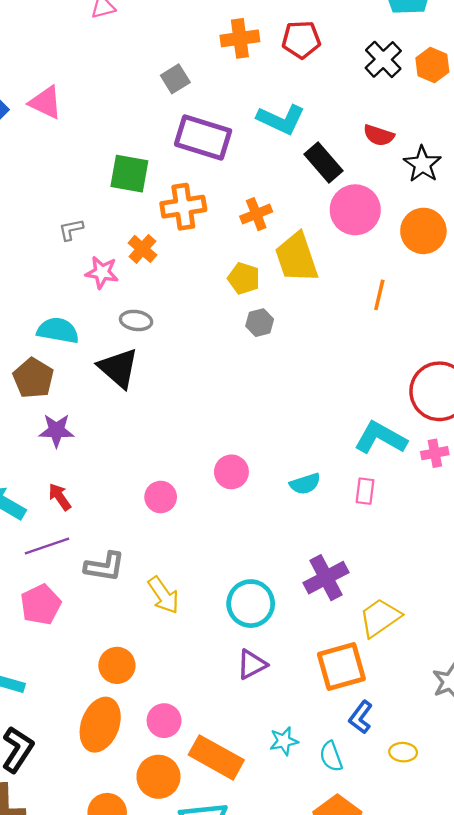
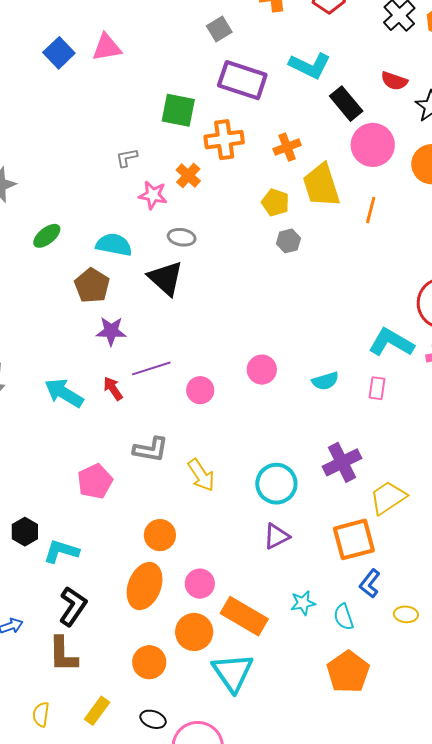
pink triangle: (46, 102) -> (107, 47), turned -36
orange line: (379, 295) -> (371, 210), moved
purple line: (47, 546) -> (151, 368), moved

